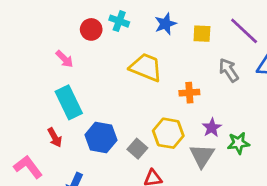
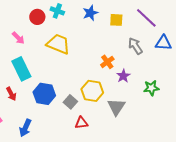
yellow trapezoid: (146, 67) -> (58, 44), moved
orange cross: (189, 93) -> (107, 62), turned -32
purple star: (212, 128) -> (123, 76), moved
green star: (238, 143) -> (151, 88), moved

